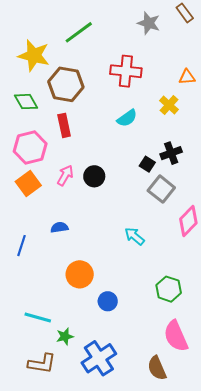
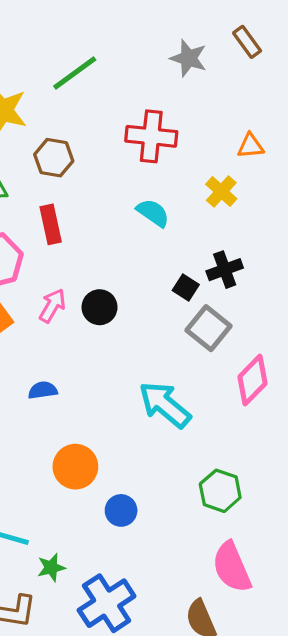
brown hexagon: (66, 84) -> (54, 158), size x0.7
cyan semicircle: (127, 118) -> (153, 213), turned -110
cyan arrow: (134, 236) -> (165, 405), size x1.6

